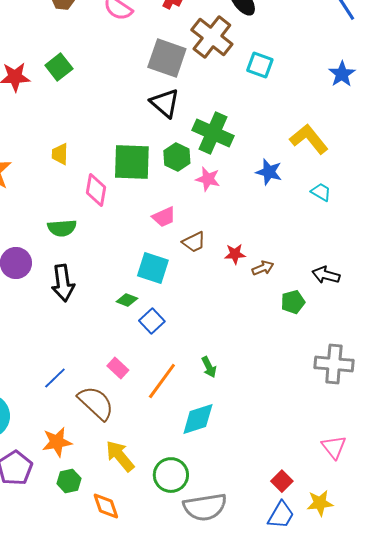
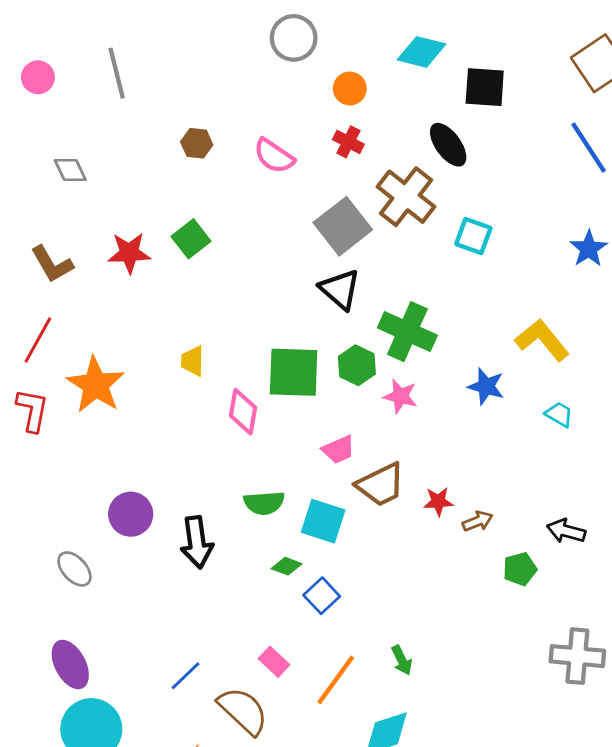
gray square: (167, 58) -> (343, 226), turned 33
green semicircle: (62, 228) -> (264, 503), moved
brown trapezoid: (194, 242) -> (381, 485), size x1.5

